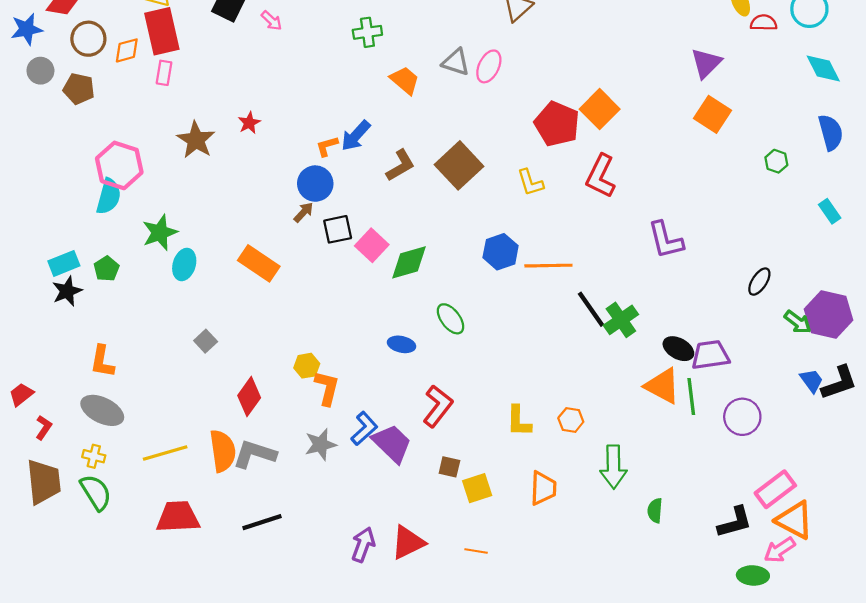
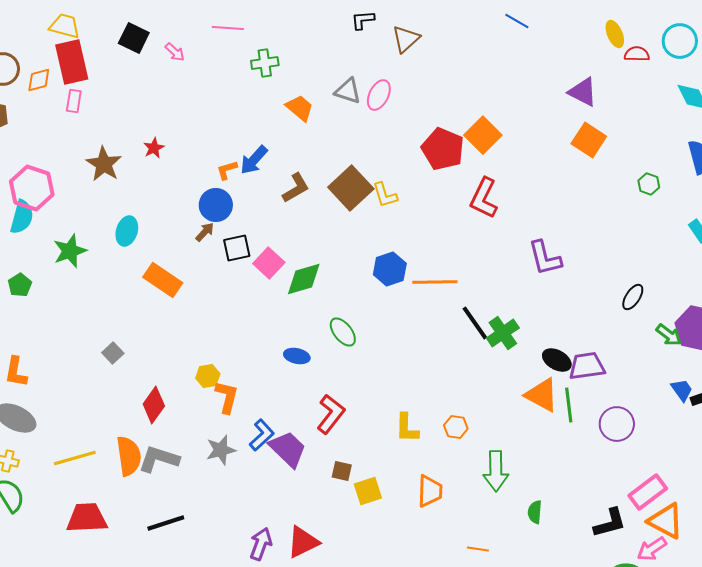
purple triangle: (706, 63) -> (583, 92), turned -48
yellow L-shape: (530, 182) -> (385, 195), moved
cyan ellipse: (184, 264) -> (127, 231), moved
orange line: (476, 551) -> (478, 549), moved

